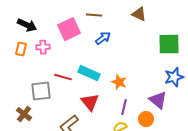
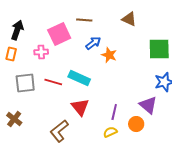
black arrow: (27, 25) -> (17, 30), turned -96
pink cross: (43, 47) -> (41, 52), moved
orange star: (119, 82) -> (109, 55), moved
gray square: (41, 91) -> (25, 83), moved

